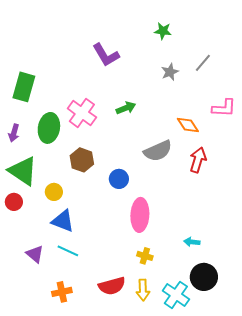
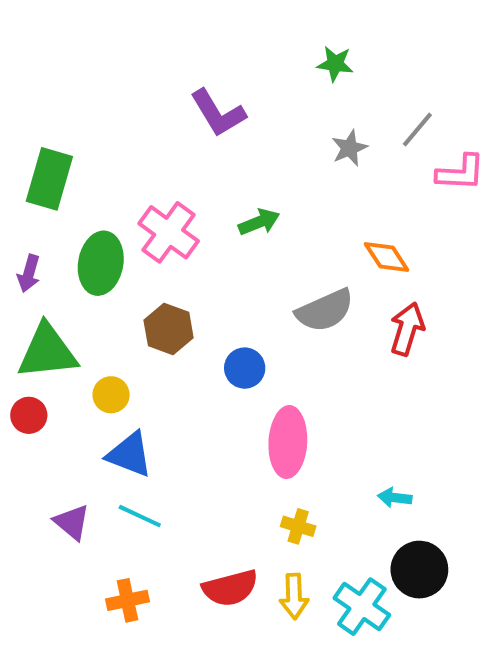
pink L-shape: (224, 108) -> (461, 173), moved
green triangle: (23, 171) -> (47, 352), turned -40

